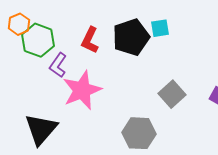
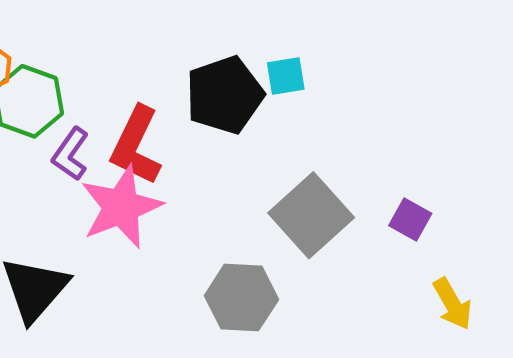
red L-shape: (90, 40) -> (136, 146), moved, size x1.4
gray square: (172, 94) -> (311, 215), size x1.4

